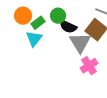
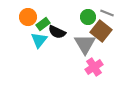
green circle: (58, 16) -> (88, 17), moved
black semicircle: (68, 27) -> (57, 32), moved

